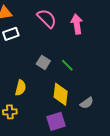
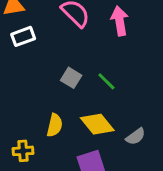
yellow semicircle: (21, 88) -> (55, 125), moved
yellow diamond: (61, 94) -> (97, 124), turned -45

